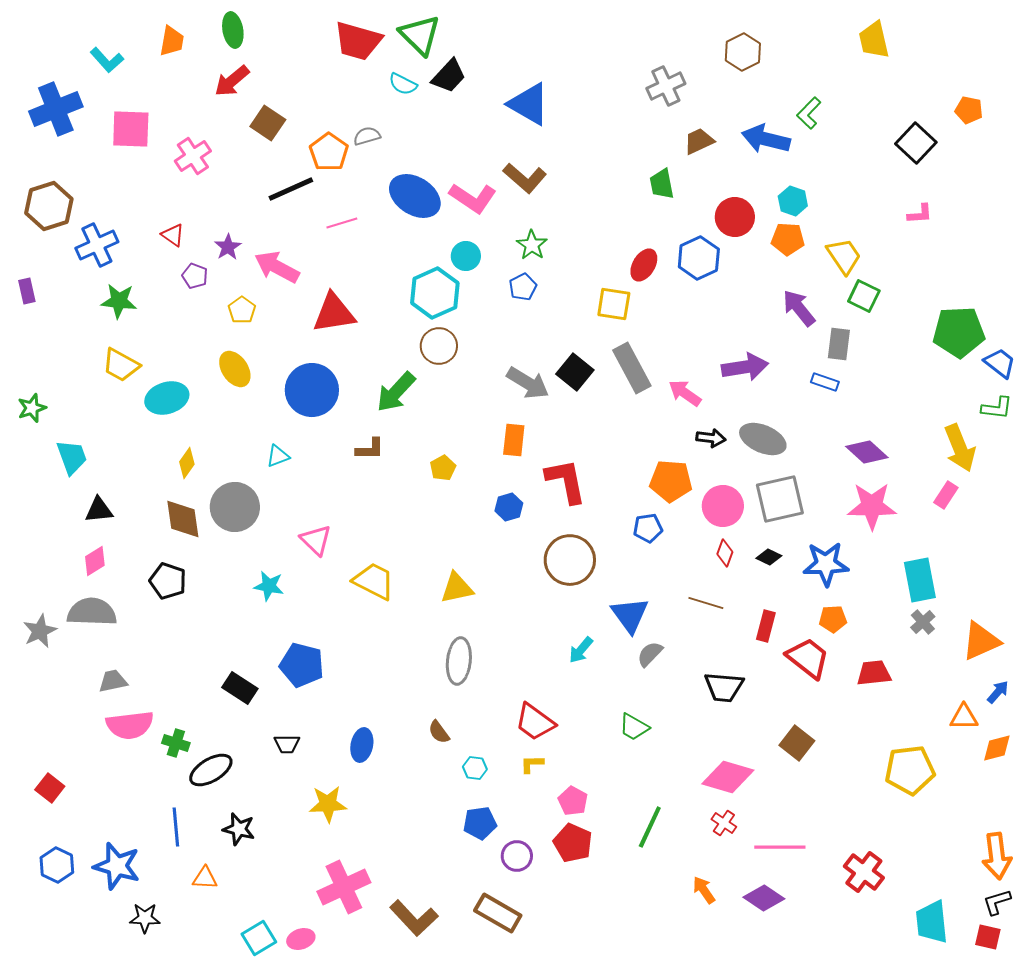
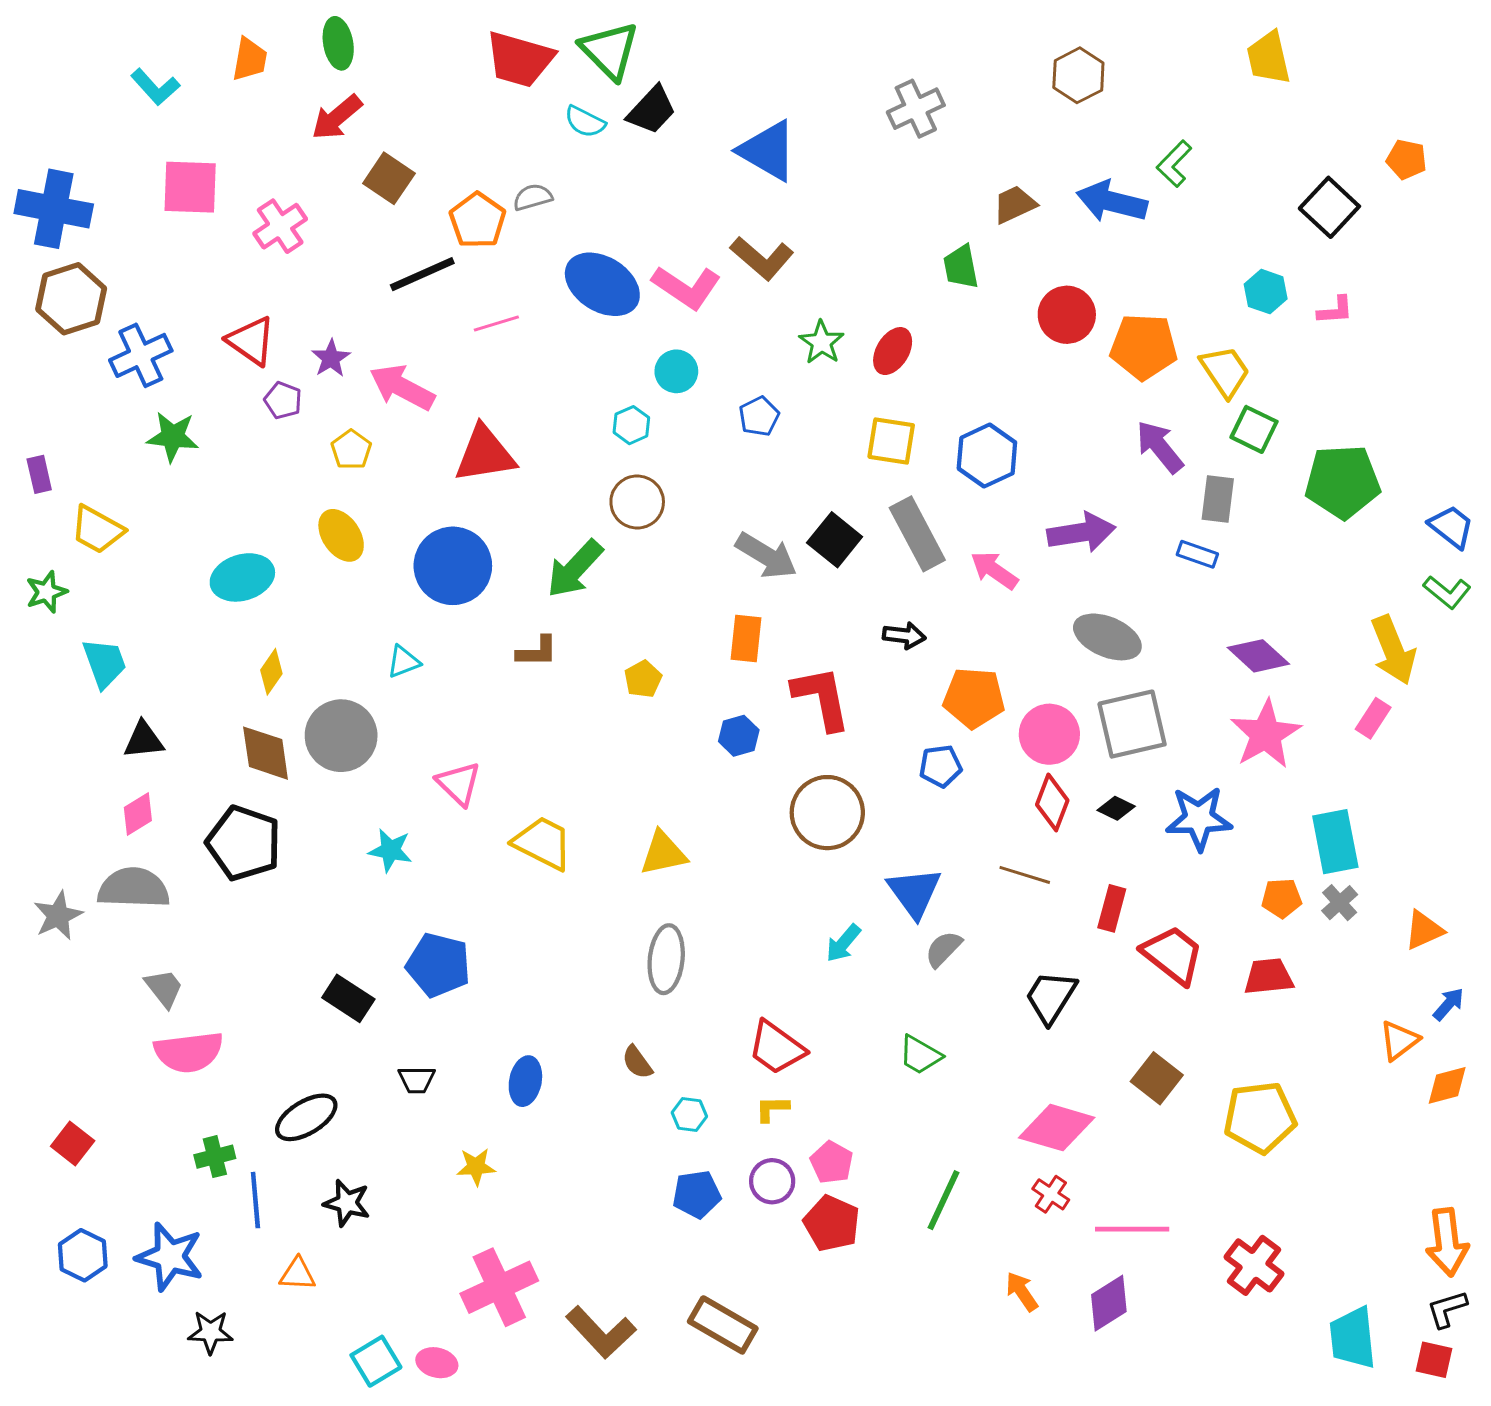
gray cross: (666, 86) -> (916, 109), moved
blue cross: (56, 109) -> (54, 209), moved, turned 33
cyan hexagon: (793, 201) -> (1266, 292), moved
red triangle: (173, 235) -> (251, 341), size x1.5
orange pentagon: (788, 239) -> (1144, 347), size x1.4
green star: (532, 245) -> (821, 342), moved
blue hexagon: (699, 258) -> (987, 456), moved
red ellipse: (644, 265) -> (893, 351), moved
purple rectangle: (27, 291) -> (39, 474), moved
cyan hexagon: (435, 293) -> (631, 425), size x0.5
green pentagon: (959, 332) -> (1343, 482), moved
yellow trapezoid: (121, 365) -> (97, 530), moved
green L-shape: (997, 408) -> (1447, 592), turned 32
black arrow: (711, 438) -> (904, 636), moved
pink star: (872, 506) -> (1266, 734), turned -30
red diamond: (725, 553) -> (1052, 802), size x1.4
black pentagon: (168, 581) -> (244, 843), size x1.4
orange pentagon: (833, 619) -> (1282, 898), moved
orange triangle: (981, 641) -> (1424, 930), size x0.7
gray trapezoid: (113, 681) -> (164, 988), turned 64
black trapezoid: (724, 687) -> (1051, 997), turned 117
orange triangle: (964, 717) -> (1399, 1040), turned -36
green cross: (176, 743) -> (215, 1157), moved, turned -32
yellow pentagon: (910, 770) -> (1260, 1117), moved
yellow star: (328, 804) -> (476, 1167), size x0.7
purple circle: (517, 856) -> (772, 1181), moved
purple diamond: (764, 898) -> (1109, 1303), turned -66
pink ellipse: (301, 939) -> (437, 1363), turned 32

